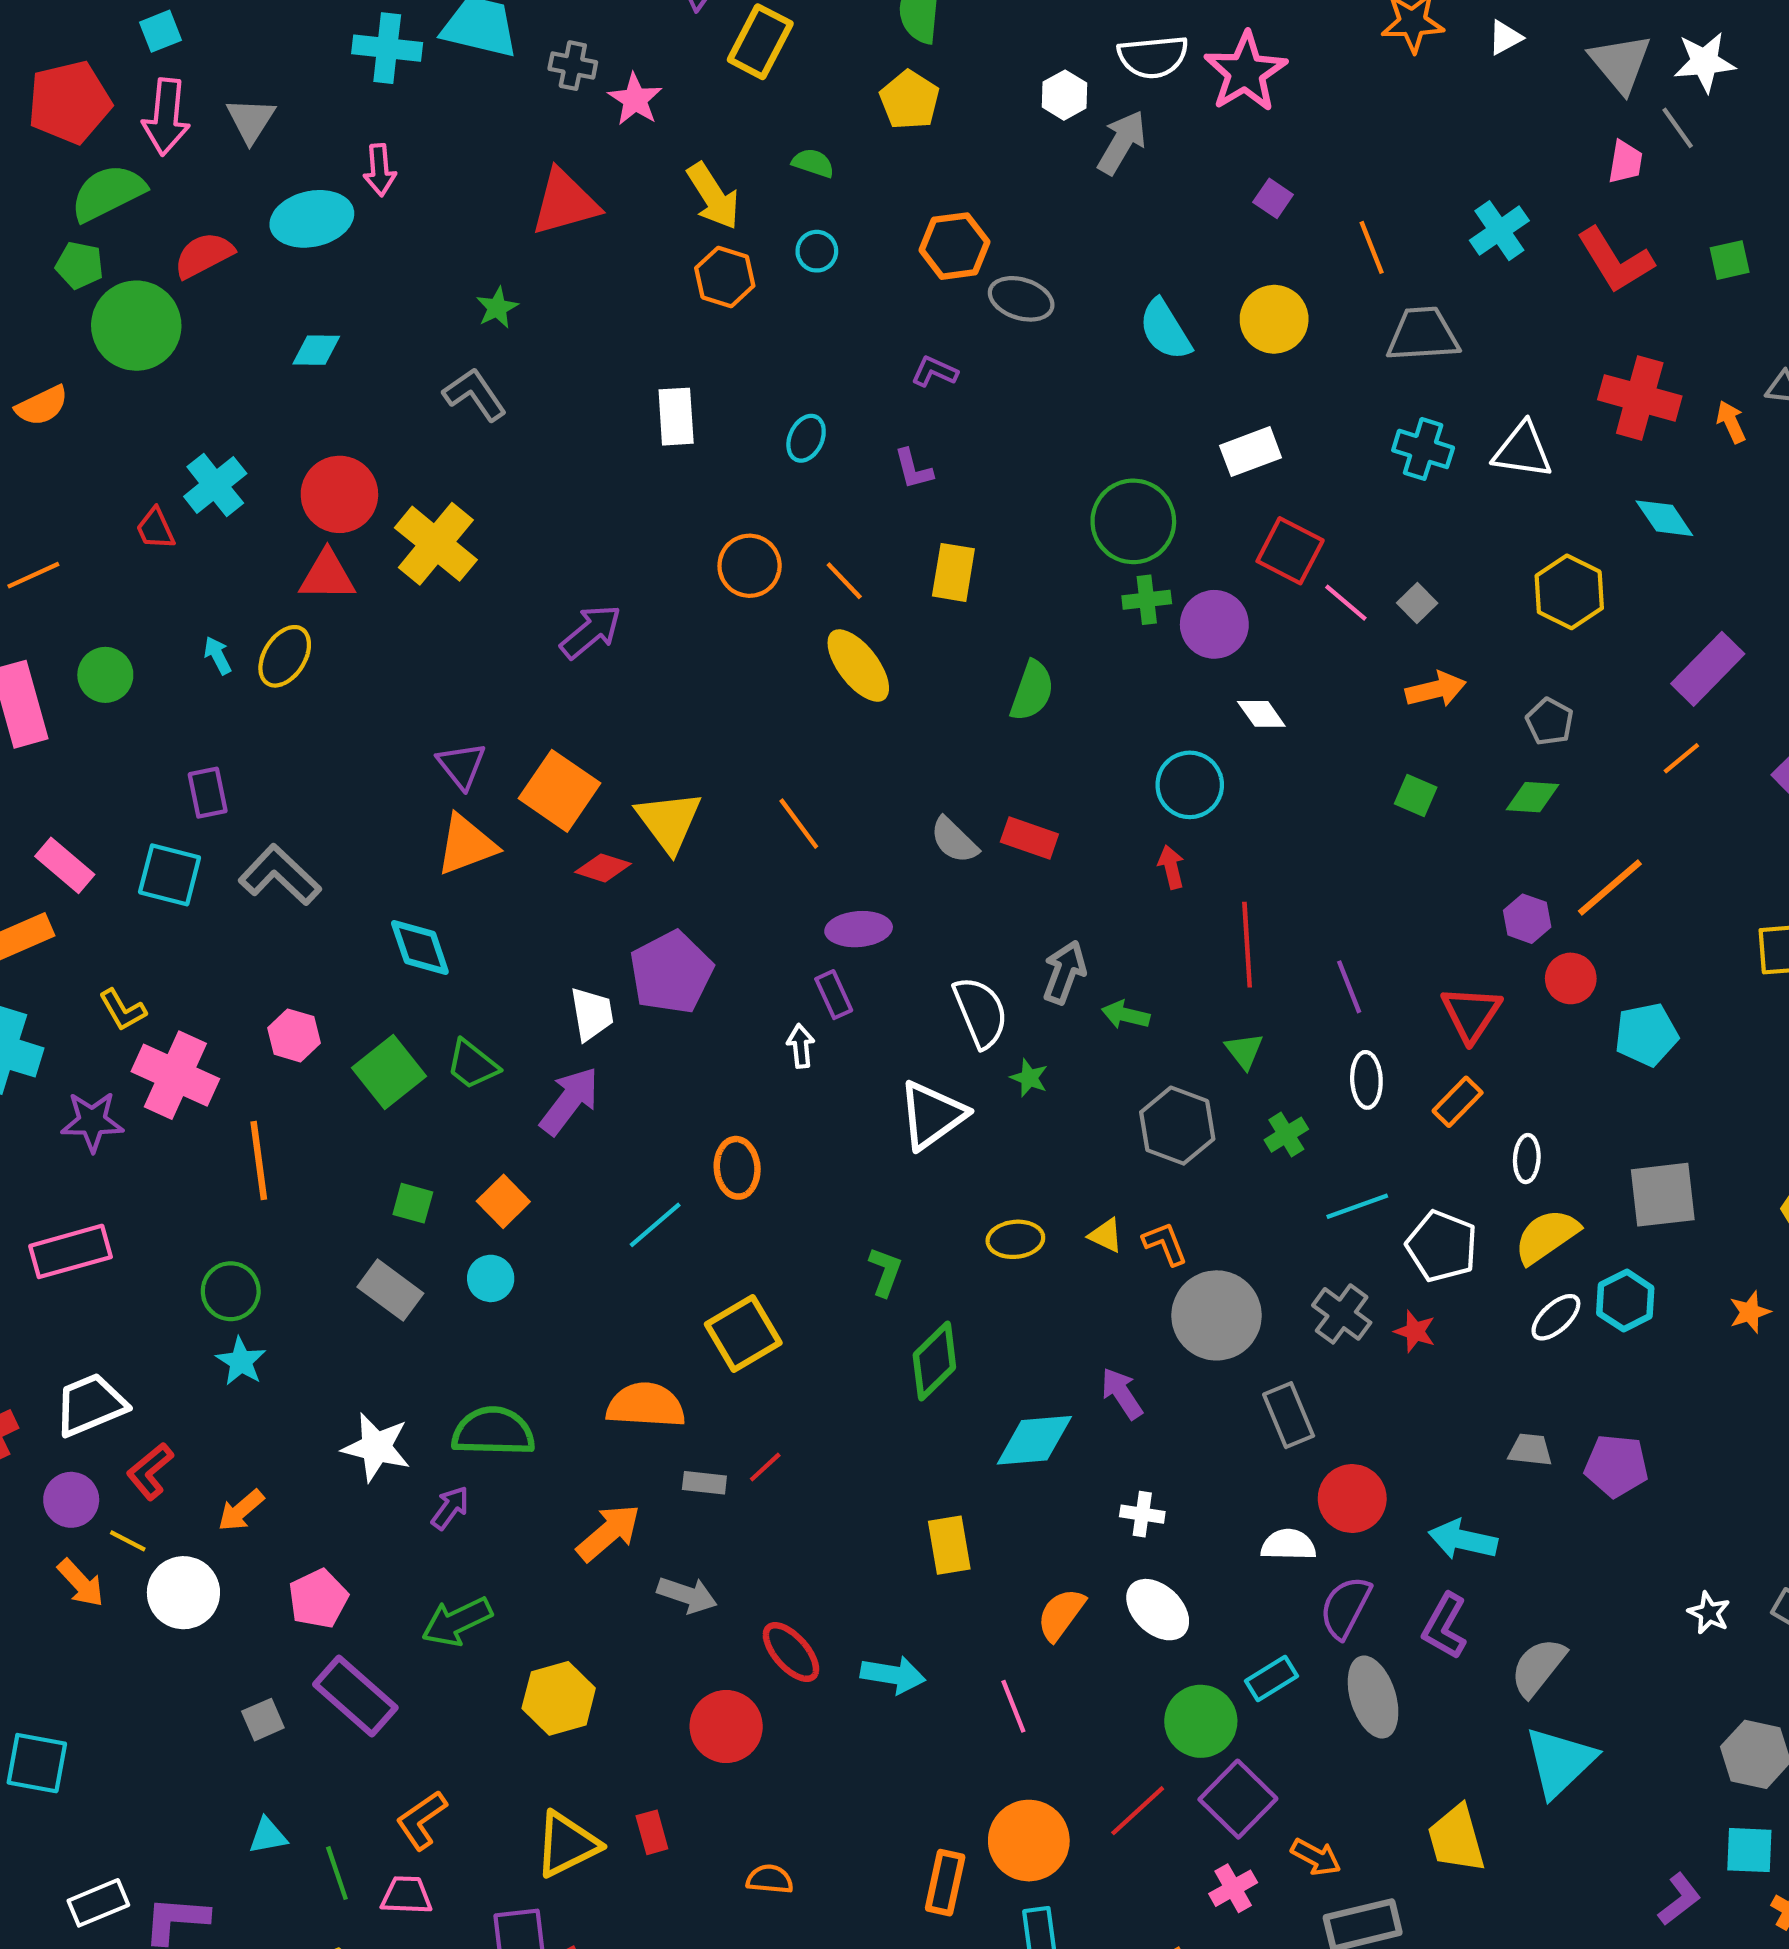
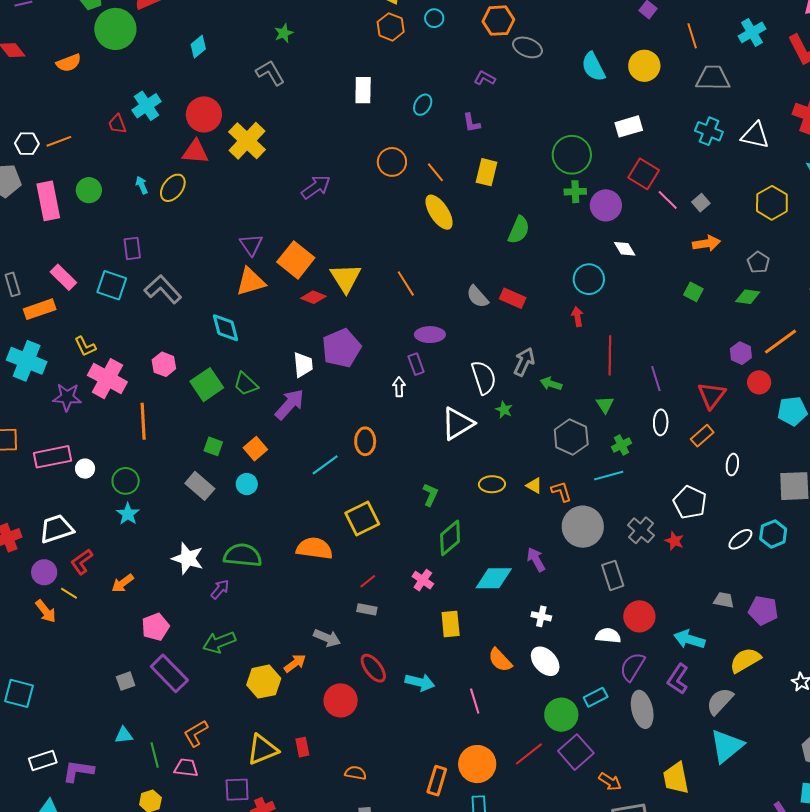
cyan diamond: (316, 350) -> (198, 47), turned -45
cyan line: (1357, 1206) -> (609, 476), moved
yellow semicircle: (1547, 1236) -> (745, 660), moved
gray rectangle: (704, 1483) -> (367, 609), moved
orange arrow: (609, 1533) -> (295, 663), moved, size x0.7
white circle: (183, 1593) -> (85, 469), moved, size x0.6
orange semicircle: (1061, 1614) -> (500, 660), turned -84
pink cross: (1233, 1888) -> (423, 580), moved, turned -30

